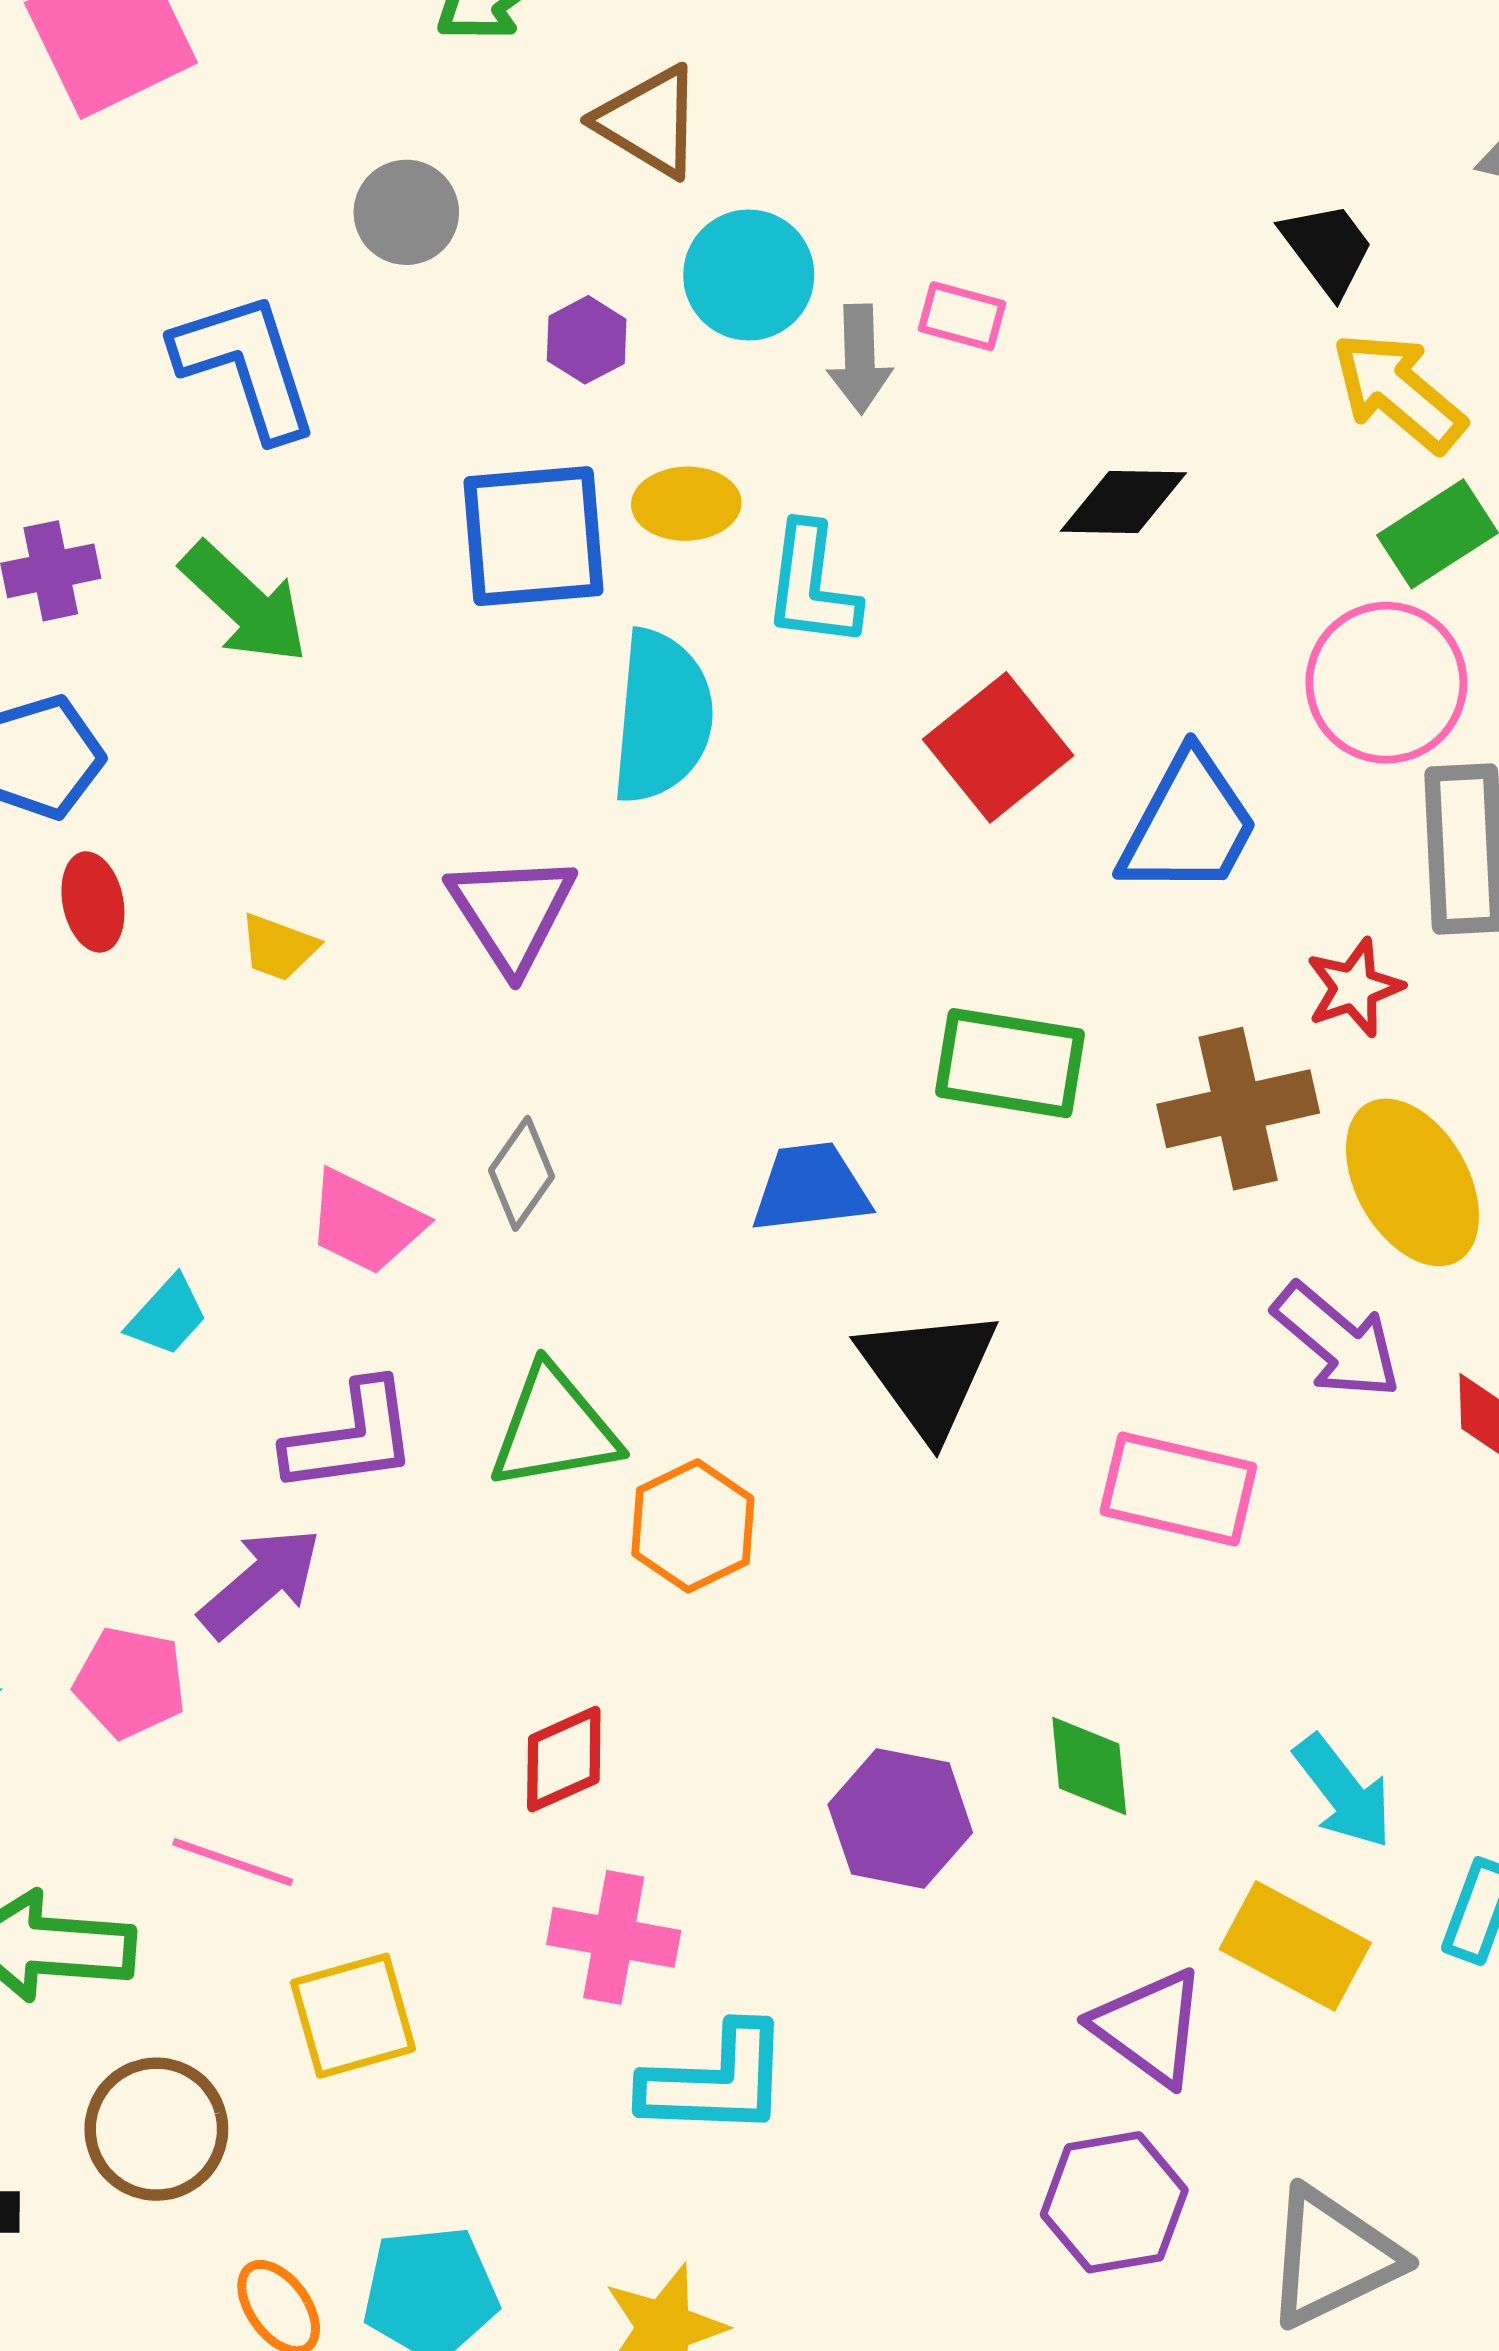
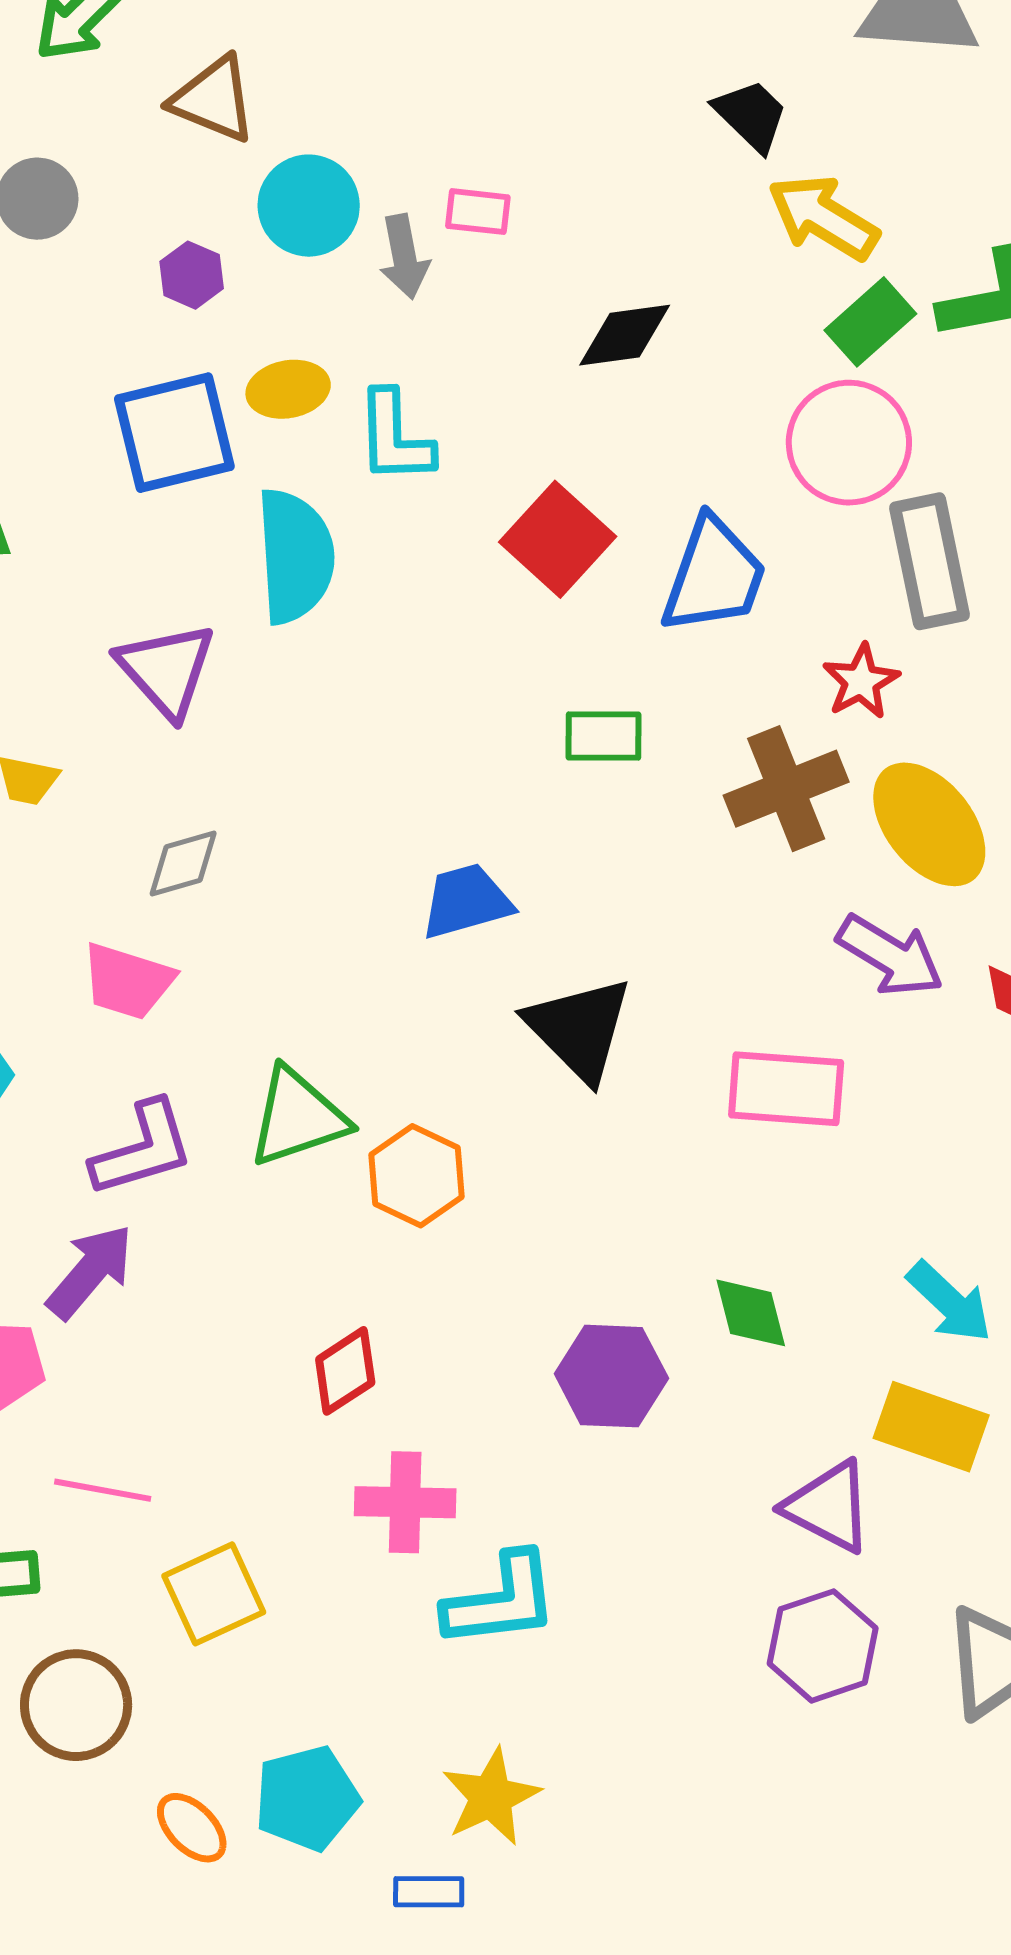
purple triangle: (512, 912) -> (166, 670), moved
green rectangle: (1010, 1063) -> (603, 736), moved, size x0.7
gray diamond: (521, 1173) -> (183, 864), moved, turned 48

